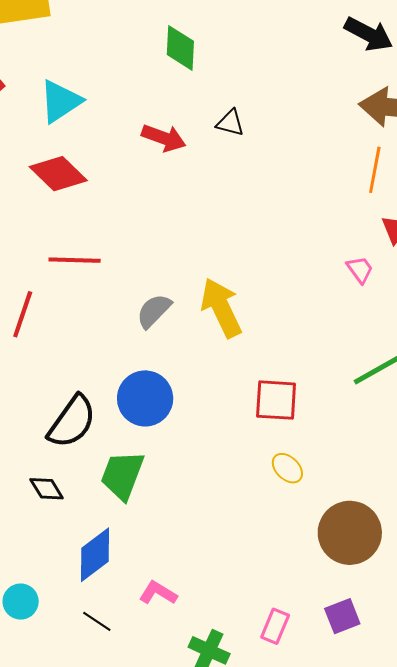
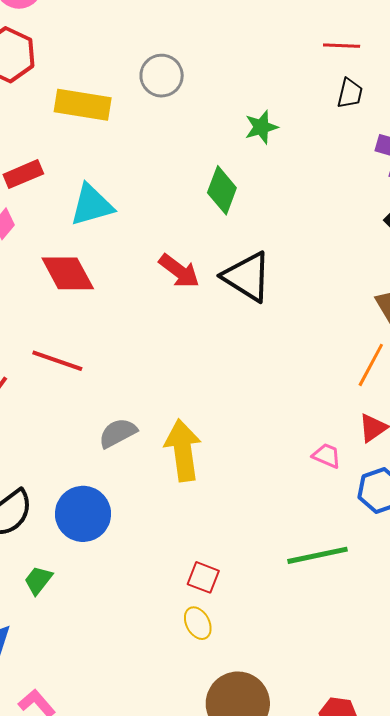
black triangle: (230, 123) -> (247, 277), size x1.8
pink trapezoid: (360, 270) -> (327, 456), turned -48
red square: (276, 400) -> (203, 577), moved, size x0.7
green trapezoid: (122, 475) -> (38, 580), size x0.6

